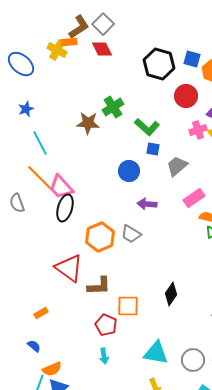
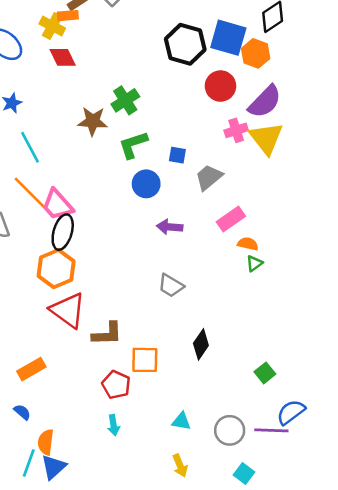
red diamond: (102, 49) -> (63, 57), moved
blue square: (192, 59) -> (228, 38), size x1.6
green L-shape: (147, 127) -> (133, 145), moved, turned 120
gray trapezoid: (131, 234) -> (171, 286), moved
orange hexagon: (100, 237) -> (56, 269), moved
orange rectangle: (41, 313) -> (31, 369), size x1.5
cyan triangle: (156, 353) -> (181, 421), size x0.6
orange semicircle: (52, 369) -> (46, 442), turned 120

